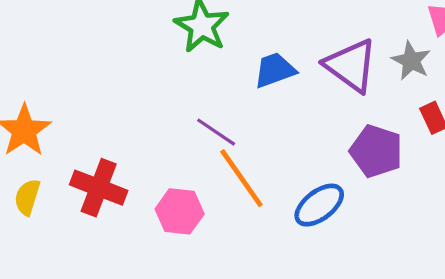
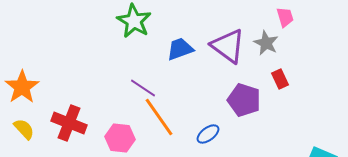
yellow semicircle: (27, 197) -> (24, 129), turned 120
blue ellipse: (319, 205) -> (208, 134), size x0.7

